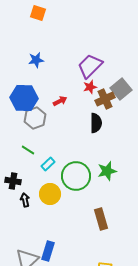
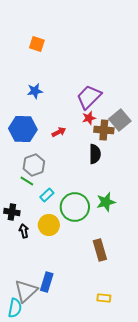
brown cross: (105, 99) -> (104, 130), turned 30
gray hexagon: (35, 118) -> (34, 165), moved

